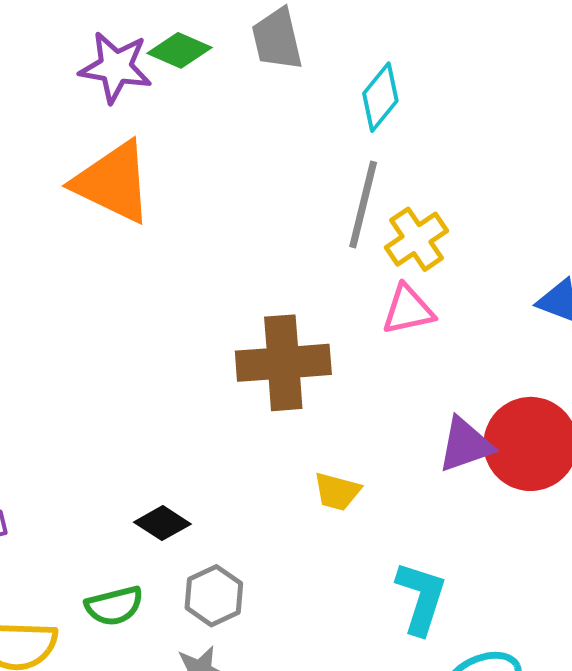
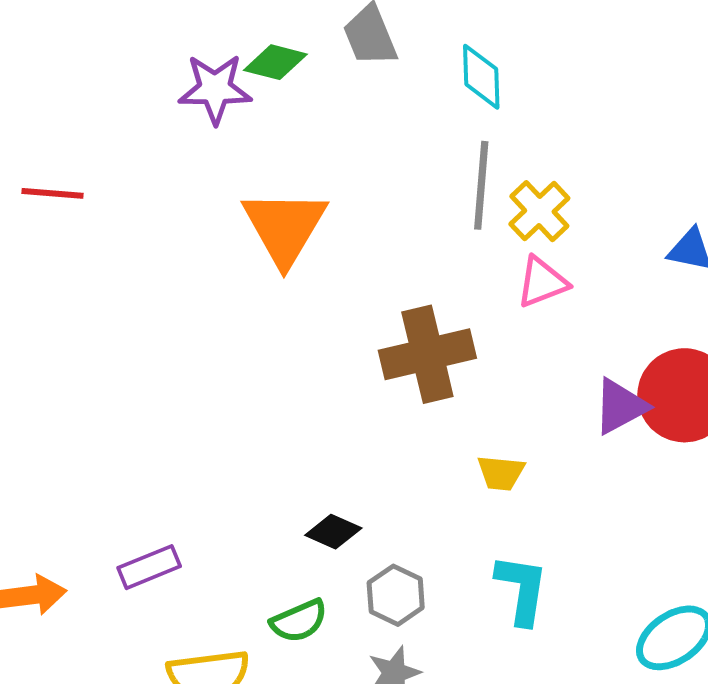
cyan diamond: (380, 97) -> (481, 77), turned -32
orange triangle: (113, 182) -> (285, 227), moved, turned 44
cyan L-shape: (421, 598) -> (522, 589), moved

